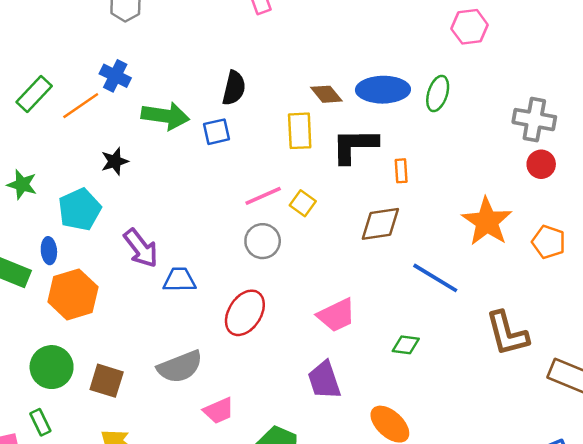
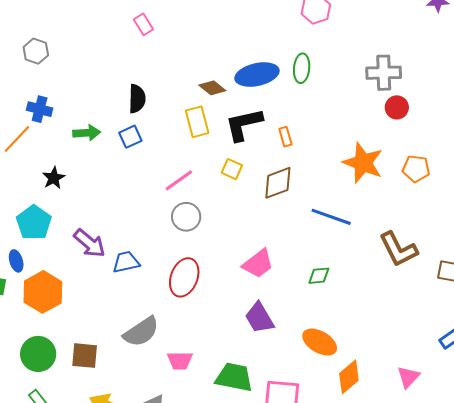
green arrow: (165, 116) -> (87, 133), size x0.7
yellow square: (303, 203) -> (232, 169), moved
pink trapezoid: (219, 411) -> (180, 360), turned 36

